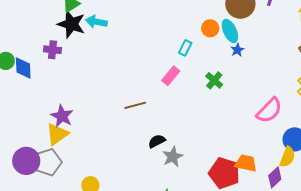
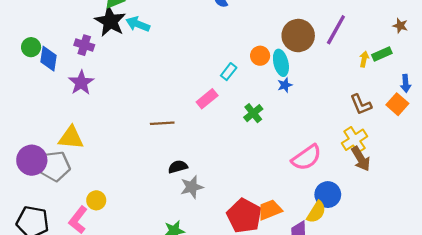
purple star: (62, 116) -> (81, 83), moved
yellow triangle: (57, 134) -> (71, 138), turned 30
orange trapezoid: (246, 163) -> (270, 210), turned -45

